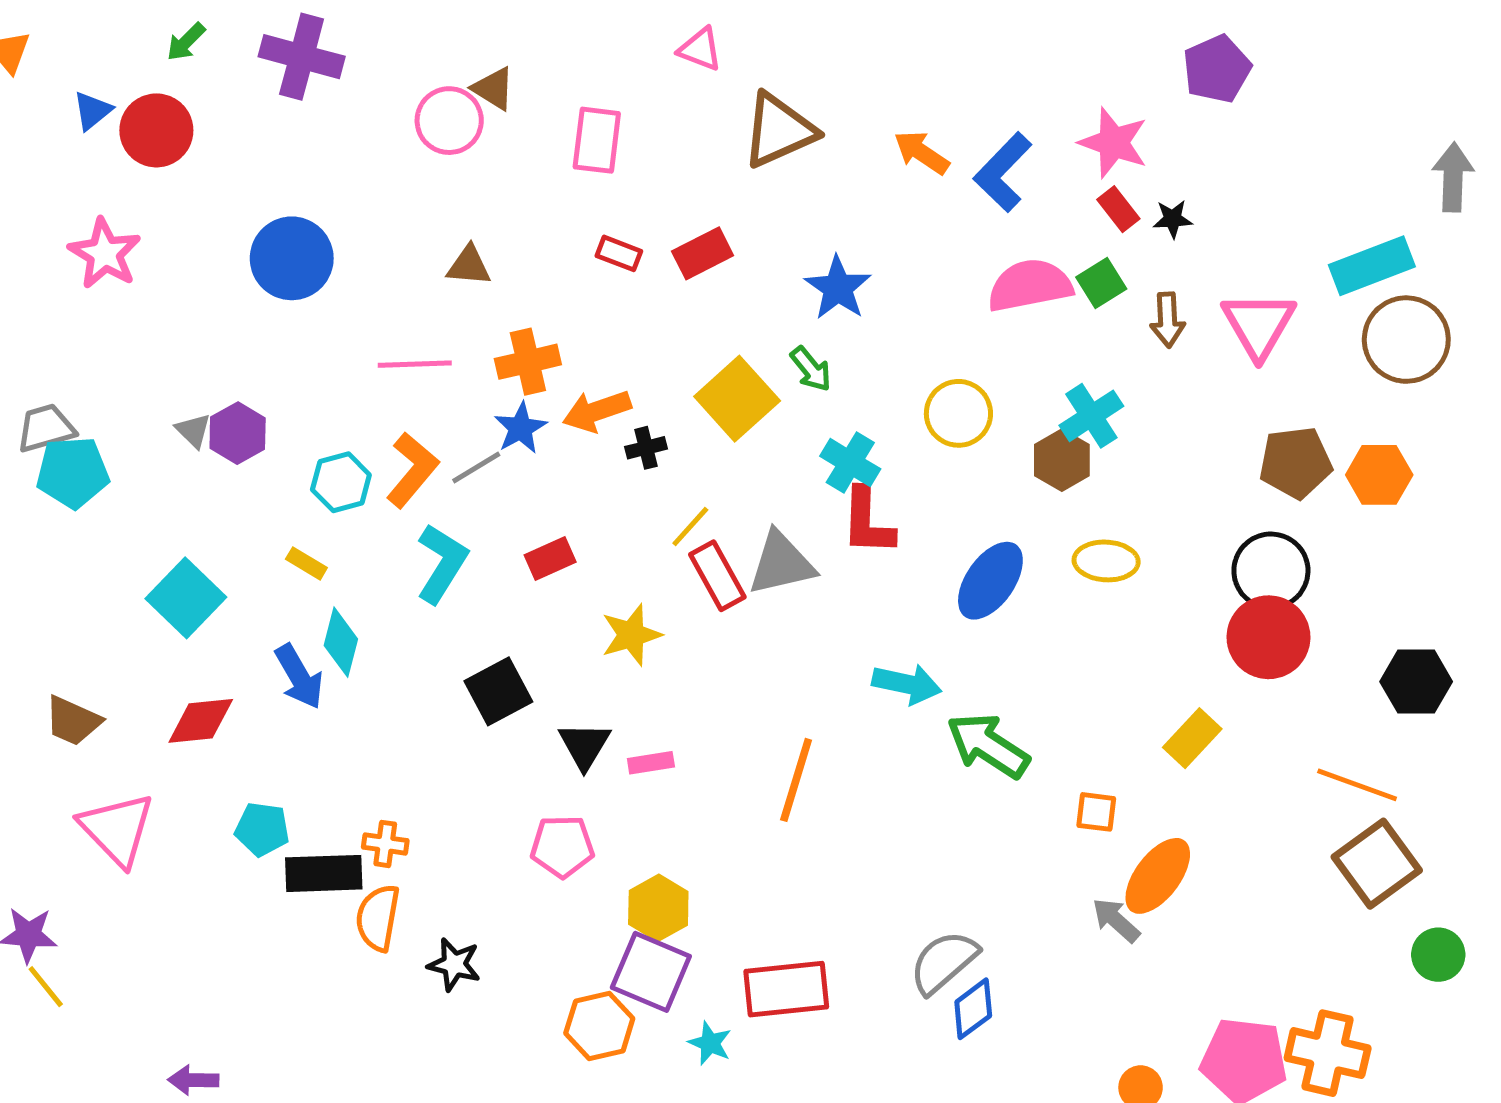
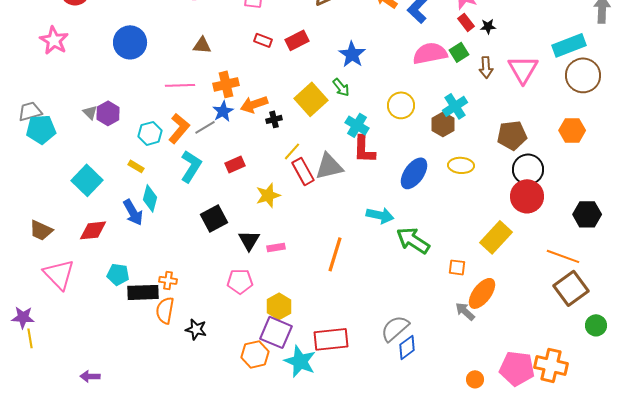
brown pentagon: (1296, 463) -> (512, 135), moved
yellow rectangle: (1192, 738) -> (496, 237), size x1.4
yellow line: (46, 987) -> (30, 338), turned 30
cyan star: (710, 1043) -> (300, 361), size x1.8

